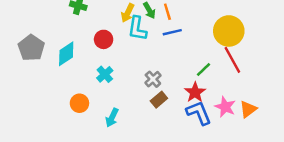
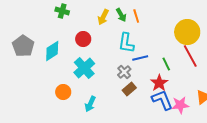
cyan L-shape: (137, 29) -> (126, 43), moved
blue line: (172, 32) -> (140, 58), moved
green line: (204, 69) -> (166, 64), turned -72
cyan cross: (105, 74) -> (84, 68), size x1.5
pink star: (225, 107) -> (180, 105), moved, turned -30

